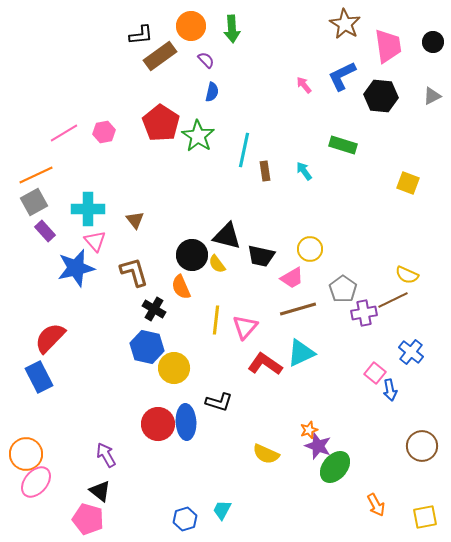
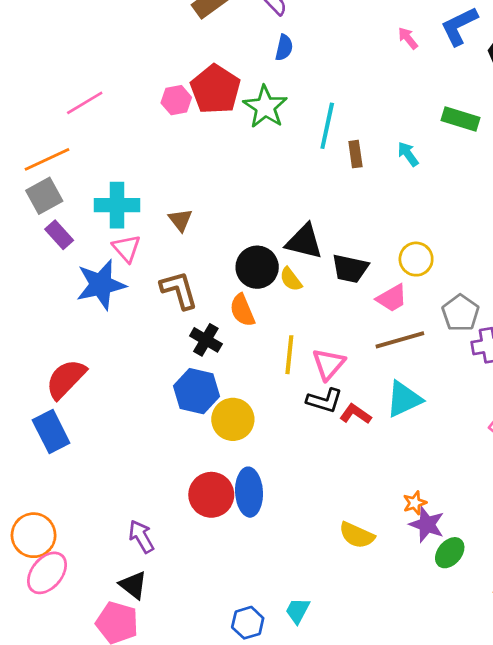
pink hexagon: (104, 132) -> (176, 100), moved
red L-shape: (265, 364) -> (355, 414), size x0.7
black L-shape: (219, 402) -> (324, 400), moved
green ellipse: (335, 467) -> (450, 553), size x0.7

